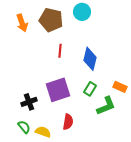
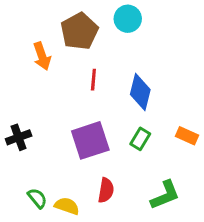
brown pentagon: (51, 20) -> (79, 31), turned 30
orange arrow: (22, 23) -> (42, 56), moved
black cross: (29, 102) -> (19, 137), moved
green L-shape: (106, 106) -> (165, 195), moved

